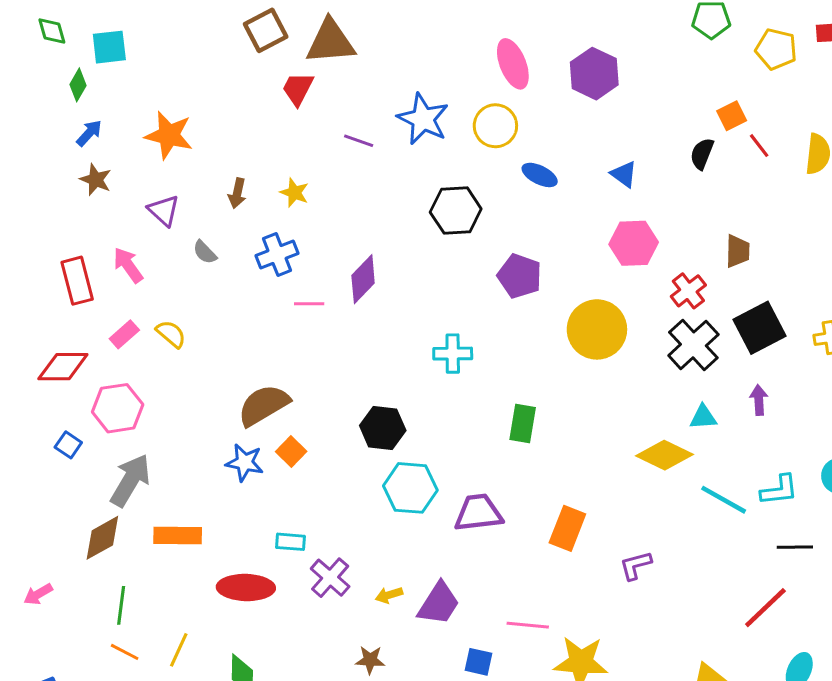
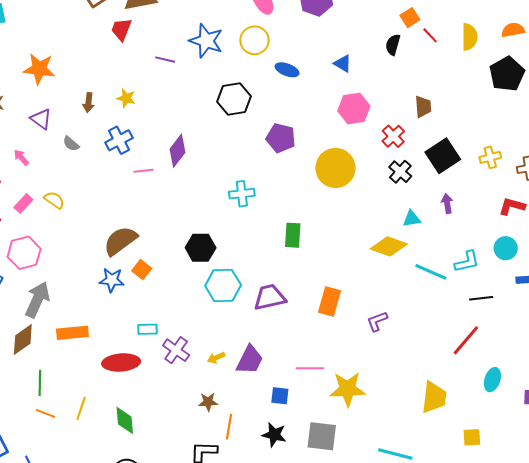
pink arrow: (128, 265) -> (21, 157), size x0.7
black cross: (693, 345) -> (400, 172), size x0.7

